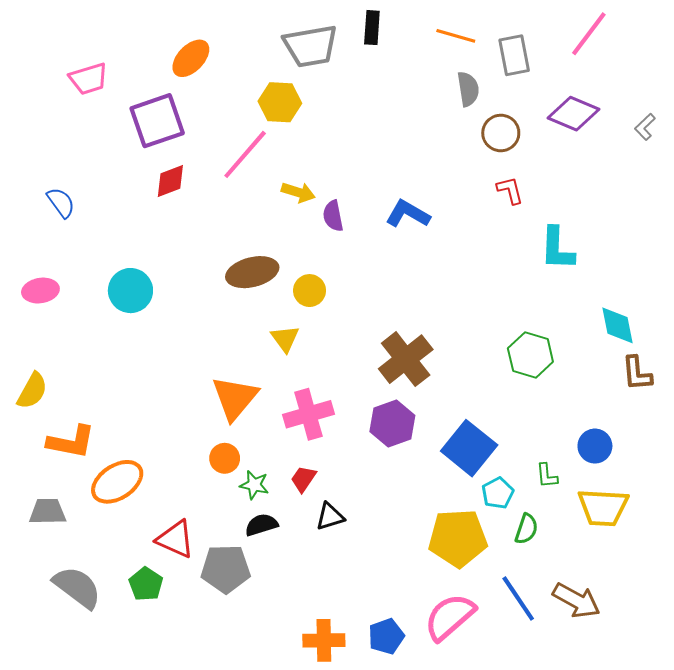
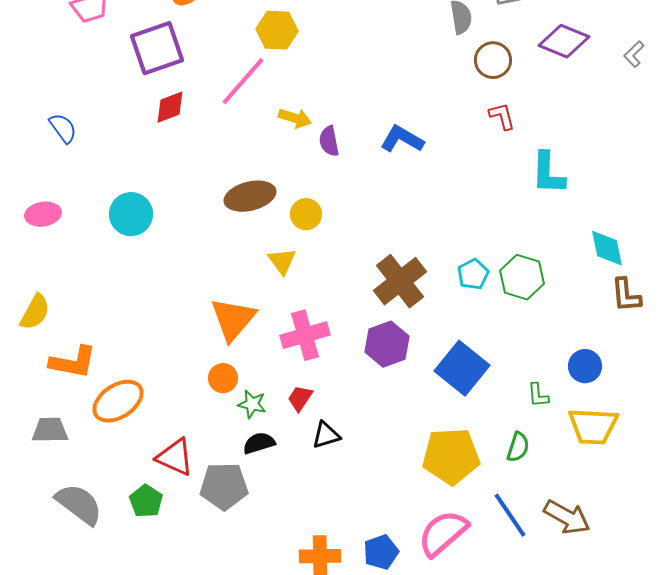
cyan pentagon: (498, 493) -> (473, 274), moved

